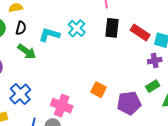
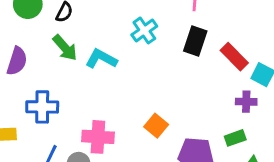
cyan L-shape: (49, 35) -> (101, 59), moved
blue cross: (20, 94) -> (42, 107), turned 30
pink cross: (62, 106) -> (98, 137), turned -30

